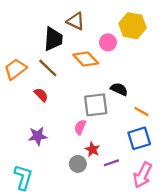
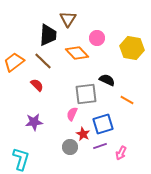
brown triangle: (76, 21) -> (68, 19), turned 36
yellow hexagon: (133, 26) -> (132, 48), moved
blue square: (139, 138) -> (103, 124), moved
pink arrow: (143, 175) -> (121, 153), moved, size x0.6

